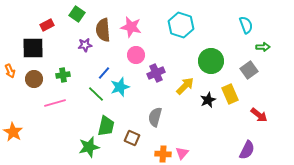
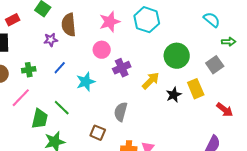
cyan semicircle: (246, 25) -> (212, 20), turned -30
pink star: (131, 27) -> (110, 22), moved, turned -30
blue line: (104, 73) -> (60, 68), moved
green line: (96, 94) -> (62, 108), moved
pink line: (55, 103) -> (21, 98), turned -30
green trapezoid: (106, 126) -> (40, 119), moved

